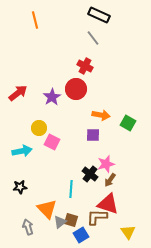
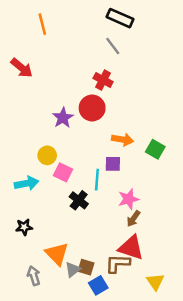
red arrow: (18, 93) -> (22, 68), moved, turned 78
black cross: (90, 174) -> (79, 200), moved
cyan line: (71, 189) -> (97, 180), moved

